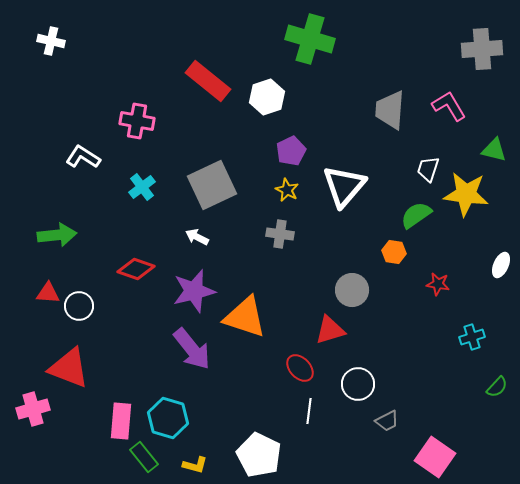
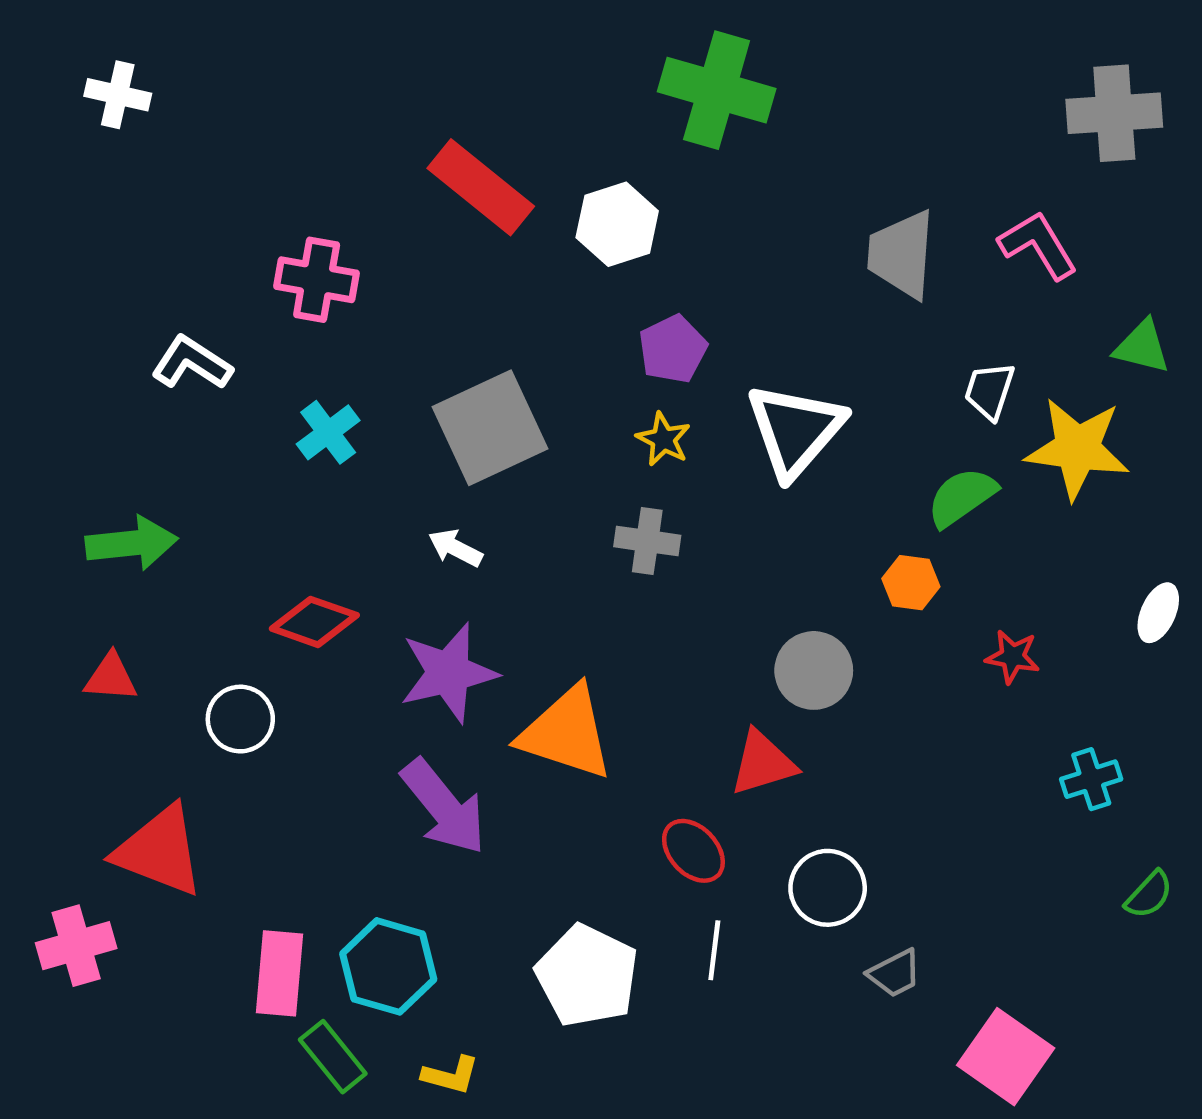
white circle: (79, 306) -> (240, 719), moved
white pentagon: (259, 455) -> (587, 976), moved

